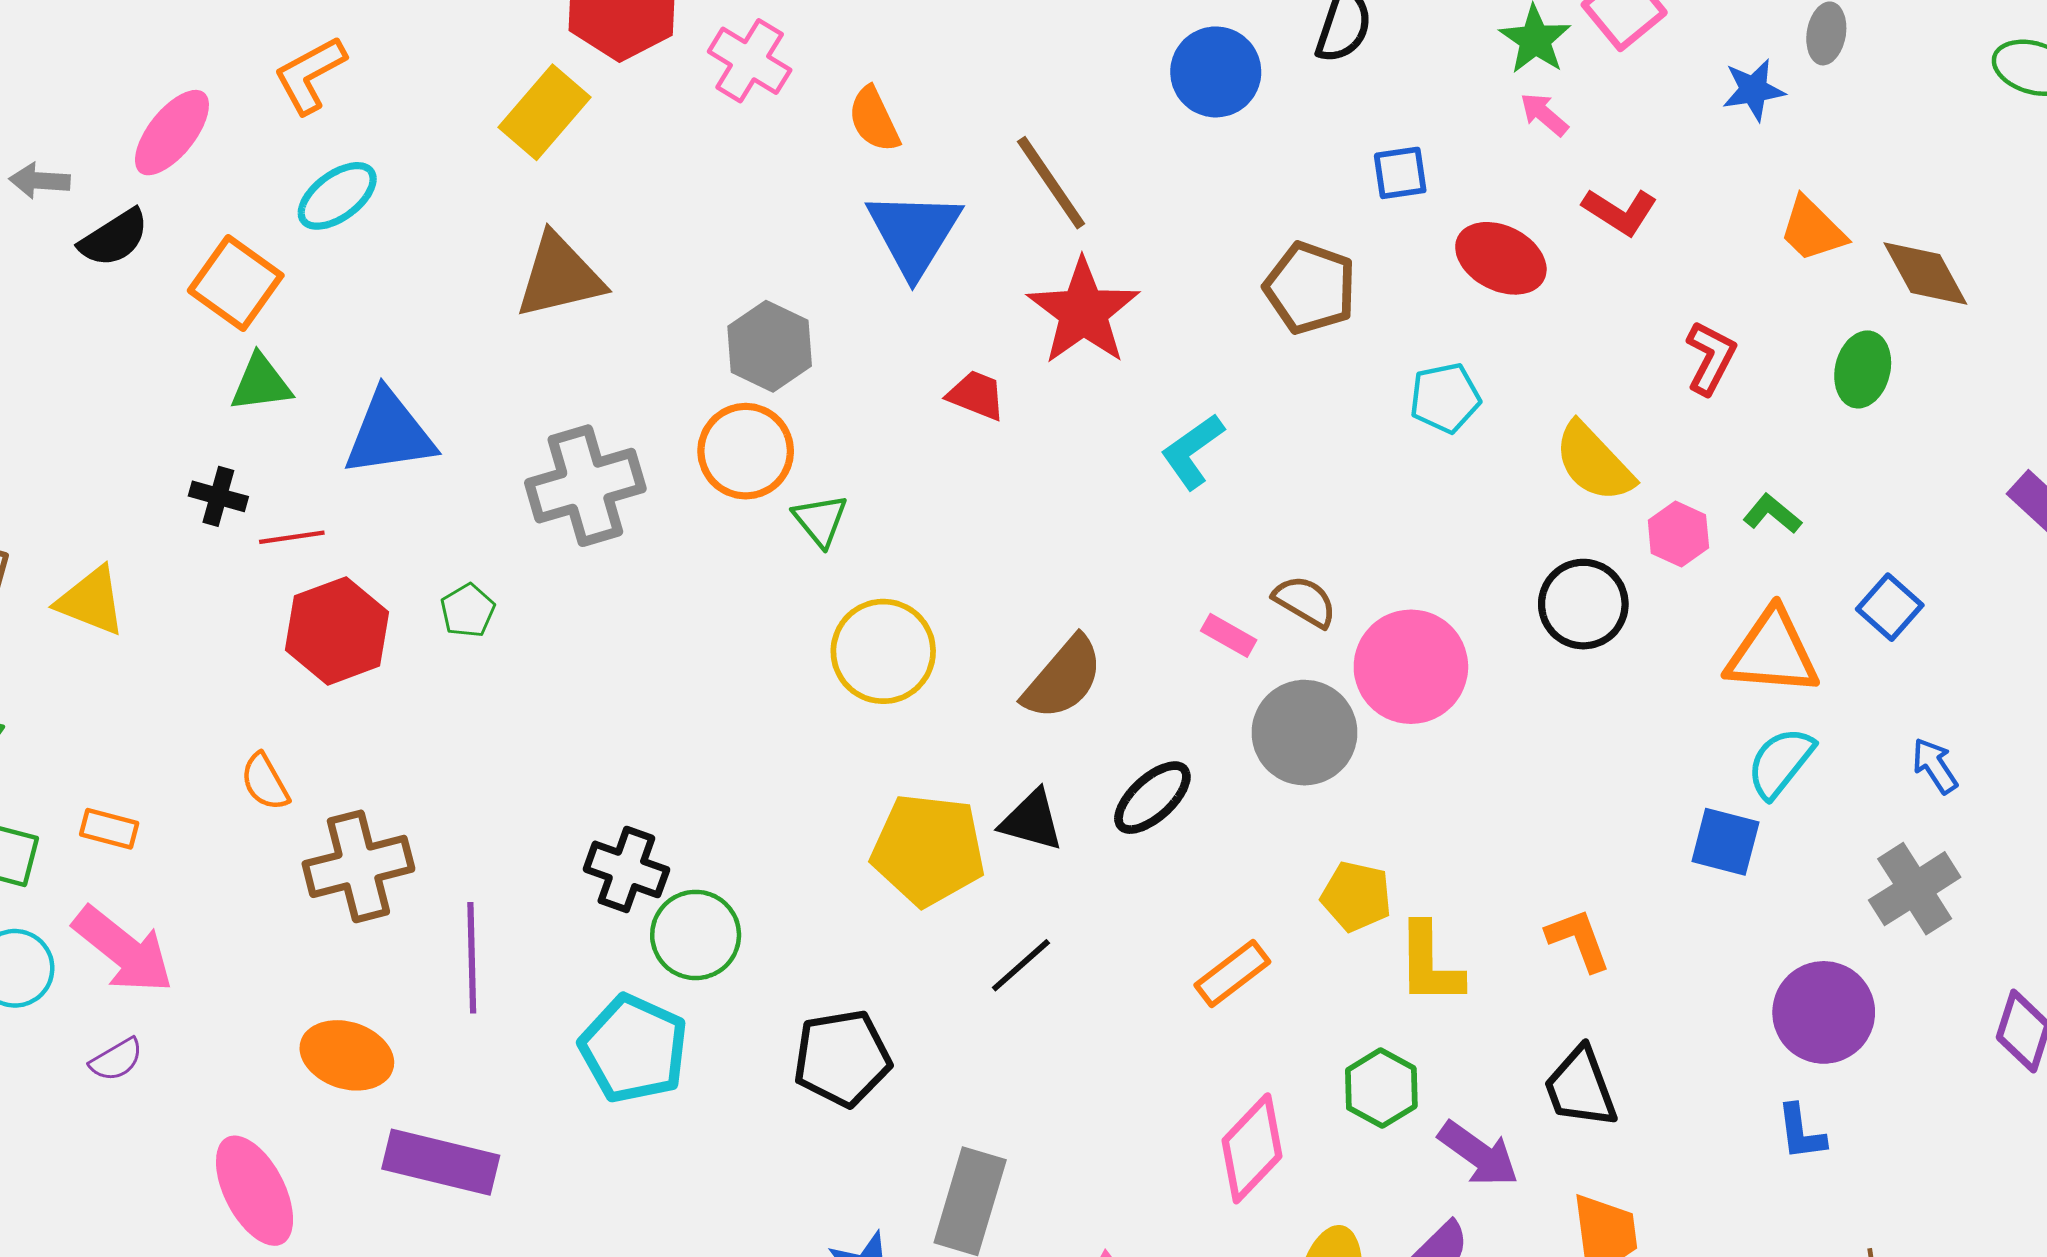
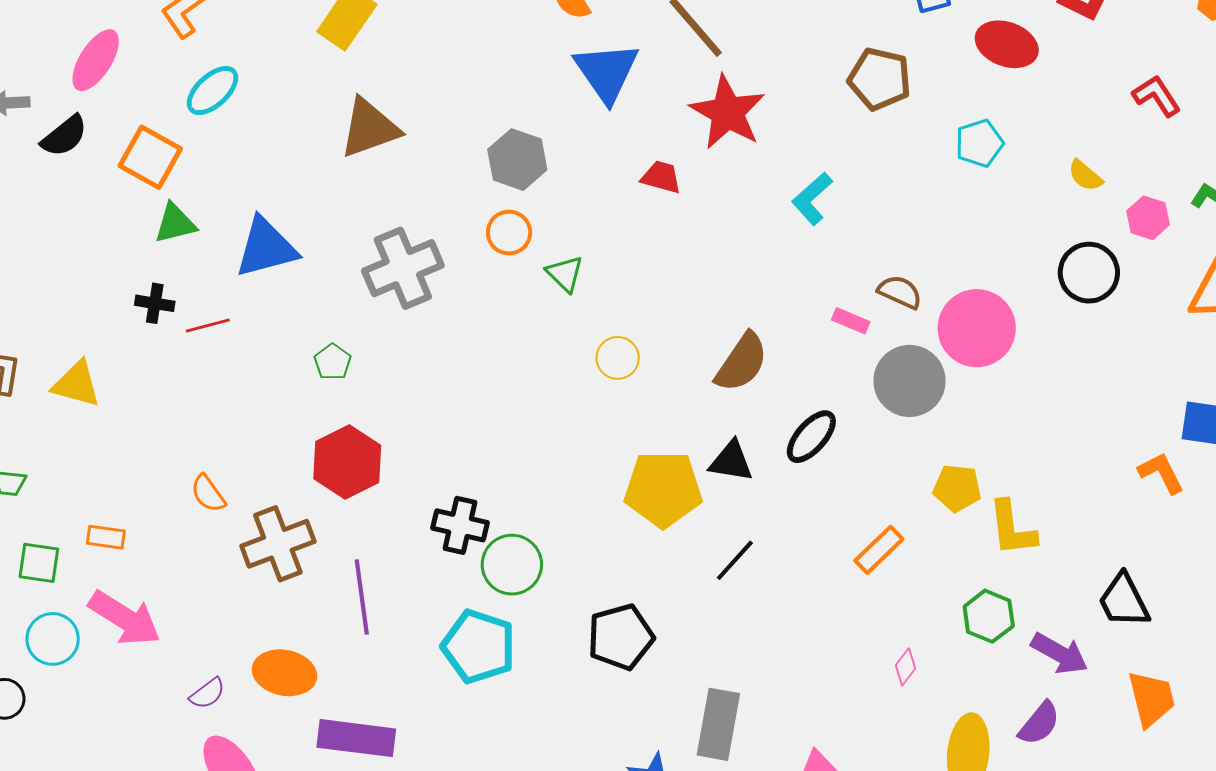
red L-shape: (1711, 358) -> (1157, 96), turned -54
orange circle: (746, 451) -> (509, 233), size x0.7
yellow semicircle: (1594, 462) -> (1085, 176), size x0.6
red hexagon: (337, 631) -> (347, 462), moved
yellow circle: (883, 651) -> (618, 358), size x0.6
orange L-shape: (1578, 940) -> (1161, 473), moved
purple semicircle: (116, 1060) -> (207, 694), moved
pink diamond: (1252, 1148) -> (906, 667), size x0.5

